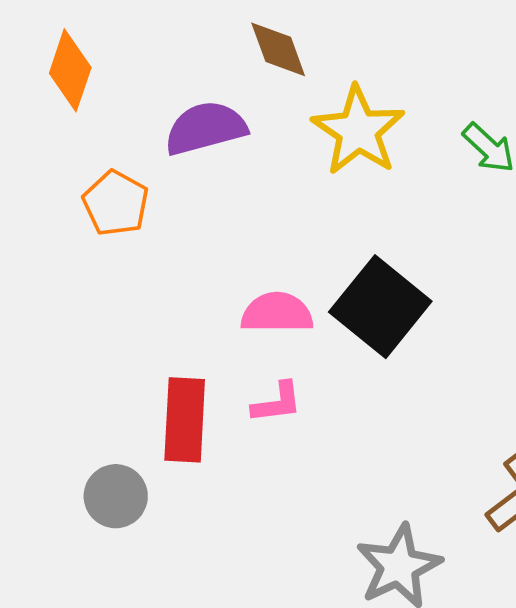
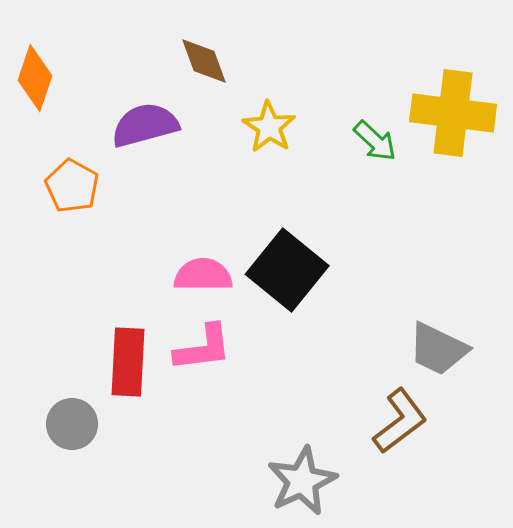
yellow star: (358, 131) -> (269, 127), size x0.7
pink L-shape: (277, 403) -> (203, 348), size x1.4

